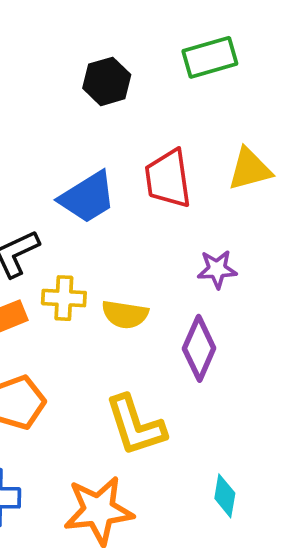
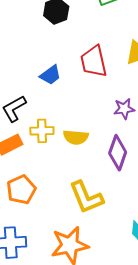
blue trapezoid: (87, 197) -> (50, 75), size x0.7

